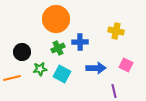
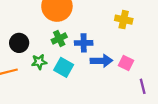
blue cross: (80, 42) -> (84, 43), moved
pink square: (126, 65) -> (126, 63), moved
purple line: (114, 91) -> (143, 86), moved

